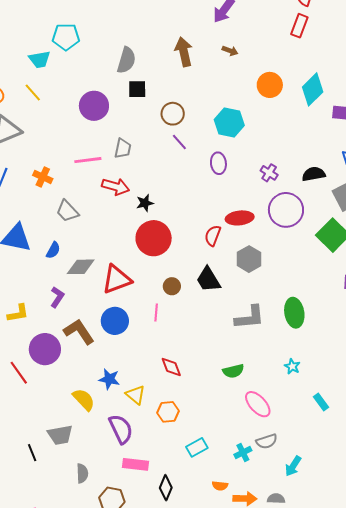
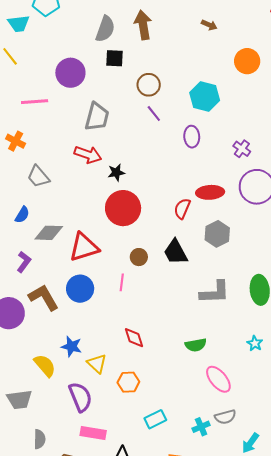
brown arrow: (184, 52) -> (143, 25), moved
gray trapezoid: (123, 148) -> (97, 117), size x1.4
pink line: (88, 160) -> (35, 102), moved

